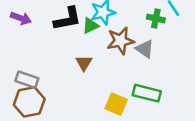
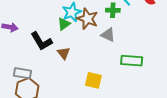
black L-shape: (68, 19) -> (41, 41), moved, turned 80
brown star: (121, 41) -> (87, 19), moved, turned -30
green rectangle: (147, 93) -> (132, 61), moved

